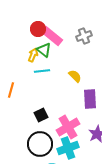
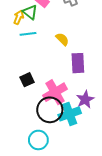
black circle: (40, 144) -> (50, 110), moved
cyan cross: (68, 148) -> (70, 114), moved

